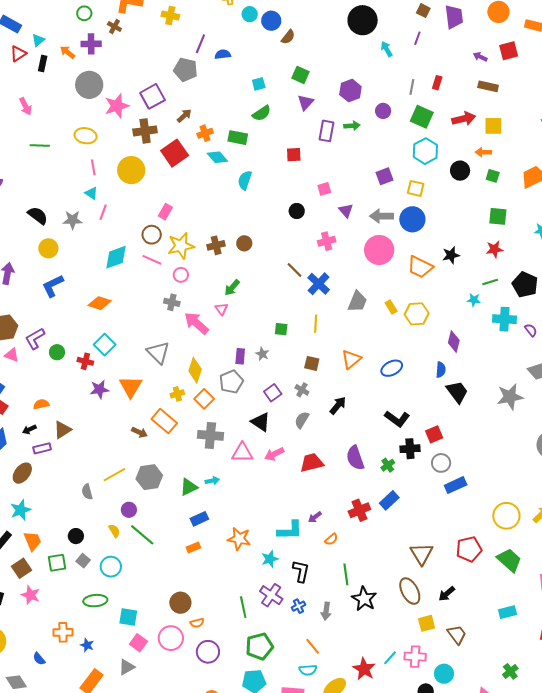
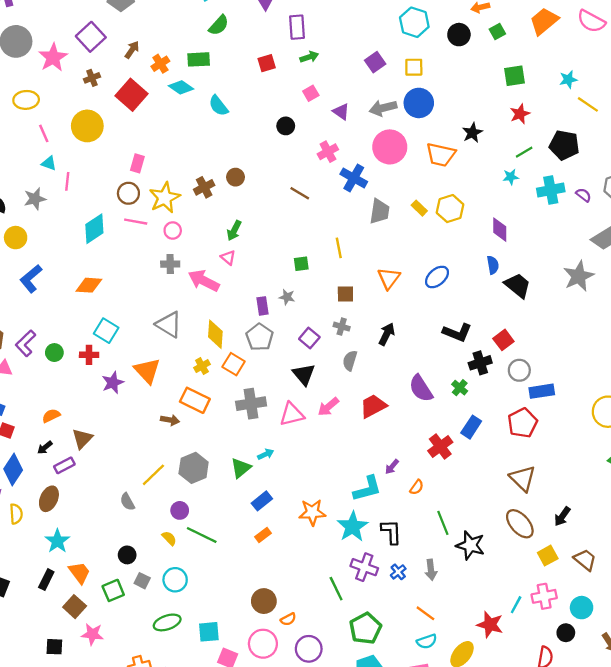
green arrow: (352, 126) -> (309, 57), moved
brown cross: (145, 131) -> (92, 78), size x0.6
green square: (493, 176) -> (497, 31), turned -32
cyan semicircle: (245, 180) -> (218, 106), turned -42
blue cross: (319, 284) -> (354, 178), moved
black triangle: (261, 422) -> (304, 374), turned 30
blue rectangle: (456, 485) -> (542, 391), turned 30
red pentagon: (469, 549) -> (522, 423), moved
cyan star: (270, 559) -> (353, 527), size x1.5

